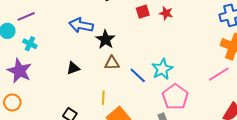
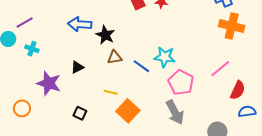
cyan star: (162, 69) -> (165, 57), turned -30
purple star: (19, 71) -> (49, 83), moved
pink line: (219, 74) -> (220, 69), moved
yellow line: (103, 98) -> (111, 92), turned -72

